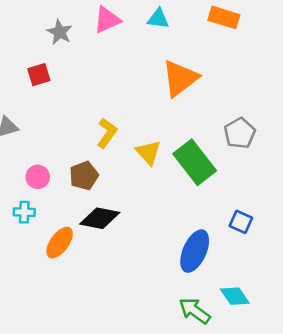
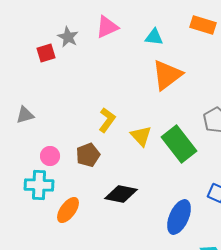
cyan triangle: (158, 19) -> (154, 37), moved
red square: (39, 75) -> (46, 53), moved
cyan cross: (24, 212) -> (39, 185), size x1.6
black diamond: (100, 218) -> (121, 194), moved

